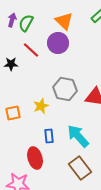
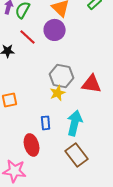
yellow star: (41, 106) -> (58, 93), moved
cyan arrow: (78, 136) -> (75, 123), turned 55

